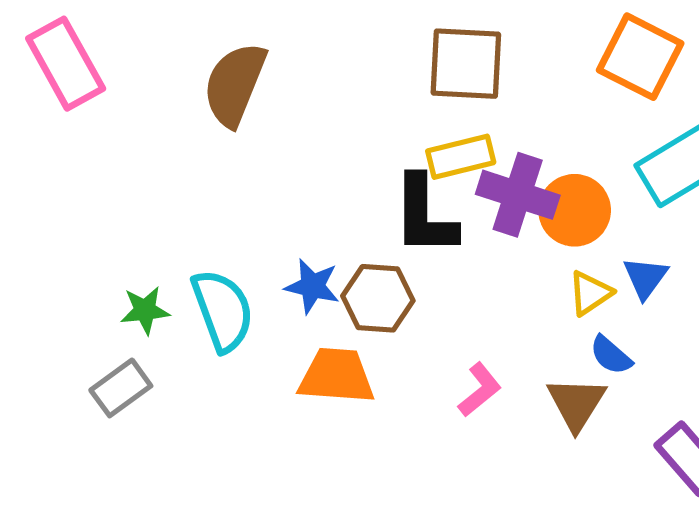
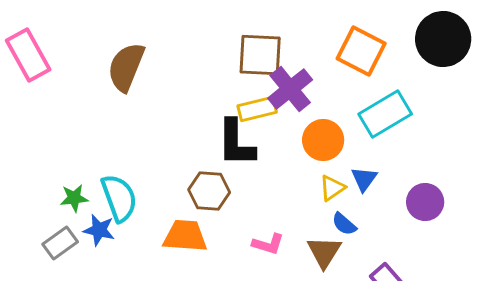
purple cross: (518, 195) -> (290, 89), moved, turned 33
blue star: (312, 286) -> (99, 230), moved
pink L-shape: (480, 390) -> (268, 244), turned 56

